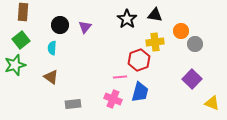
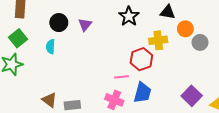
black triangle: (155, 15) -> (168, 12), moved
brown triangle: (51, 77) -> (49, 100), moved
purple square: (192, 79) -> (192, 96), moved

